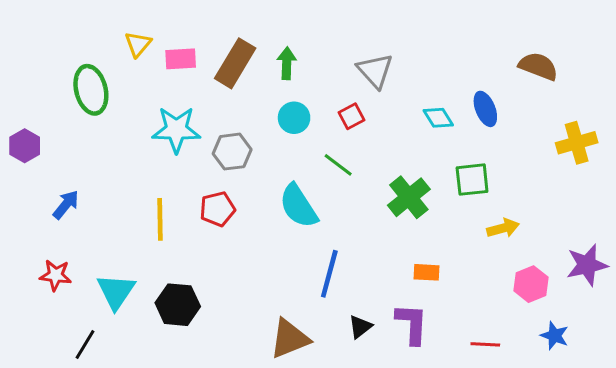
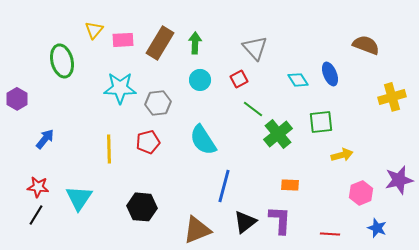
green line: (338, 165) -> (253, 109), moved
black hexagon: (178, 305) -> (142, 207), moved
black triangle: (360, 327) -> (245, 222), size x1.4
black line: (85, 344) -> (36, 215), moved

